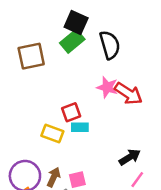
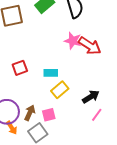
red square: (71, 112) -> (20, 68), moved
yellow rectangle: (52, 133) -> (60, 90), moved, turned -60

